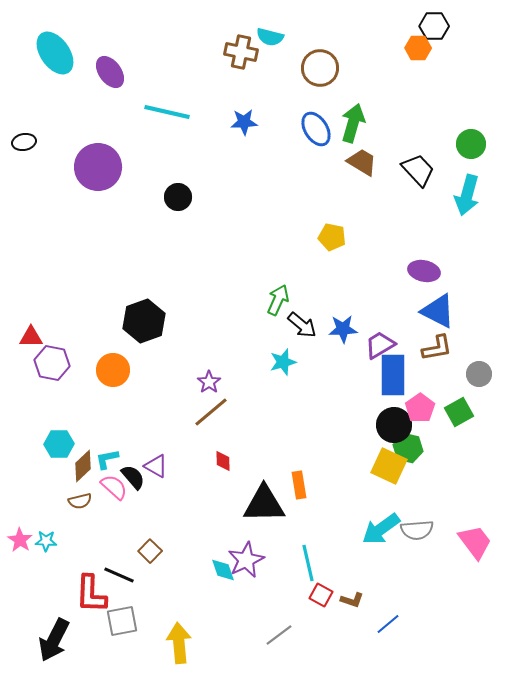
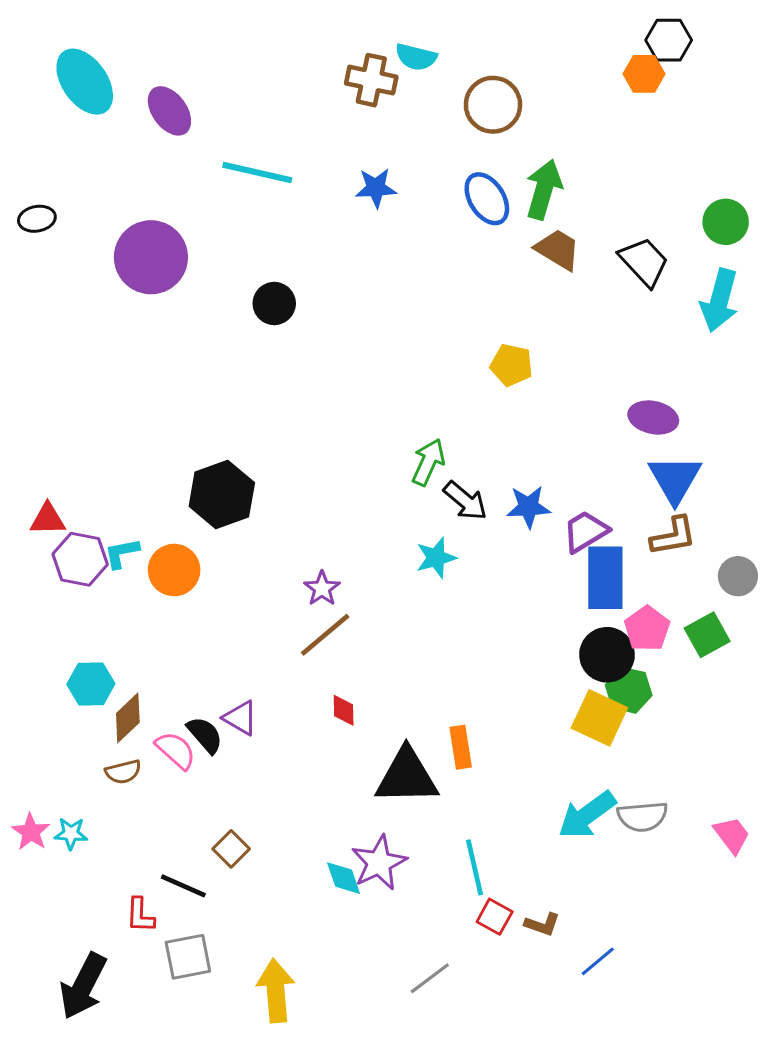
blue triangle: (438, 311) -> (675, 479), turned 33
cyan L-shape: (107, 459) -> (122, 553), moved
pink trapezoid: (475, 542) -> (732, 835), size x0.7
red L-shape: (91, 594) -> (140, 915), size x0.6

